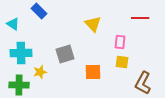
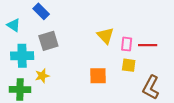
red line: (140, 18) -> (148, 45), moved
yellow triangle: (93, 24) -> (105, 36), moved
gray square: (65, 54) -> (48, 41), moved

